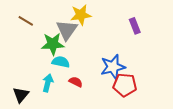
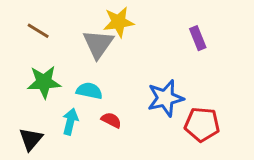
green star: (53, 44) -> (44, 82), moved
red pentagon: (125, 85) -> (202, 124), moved

